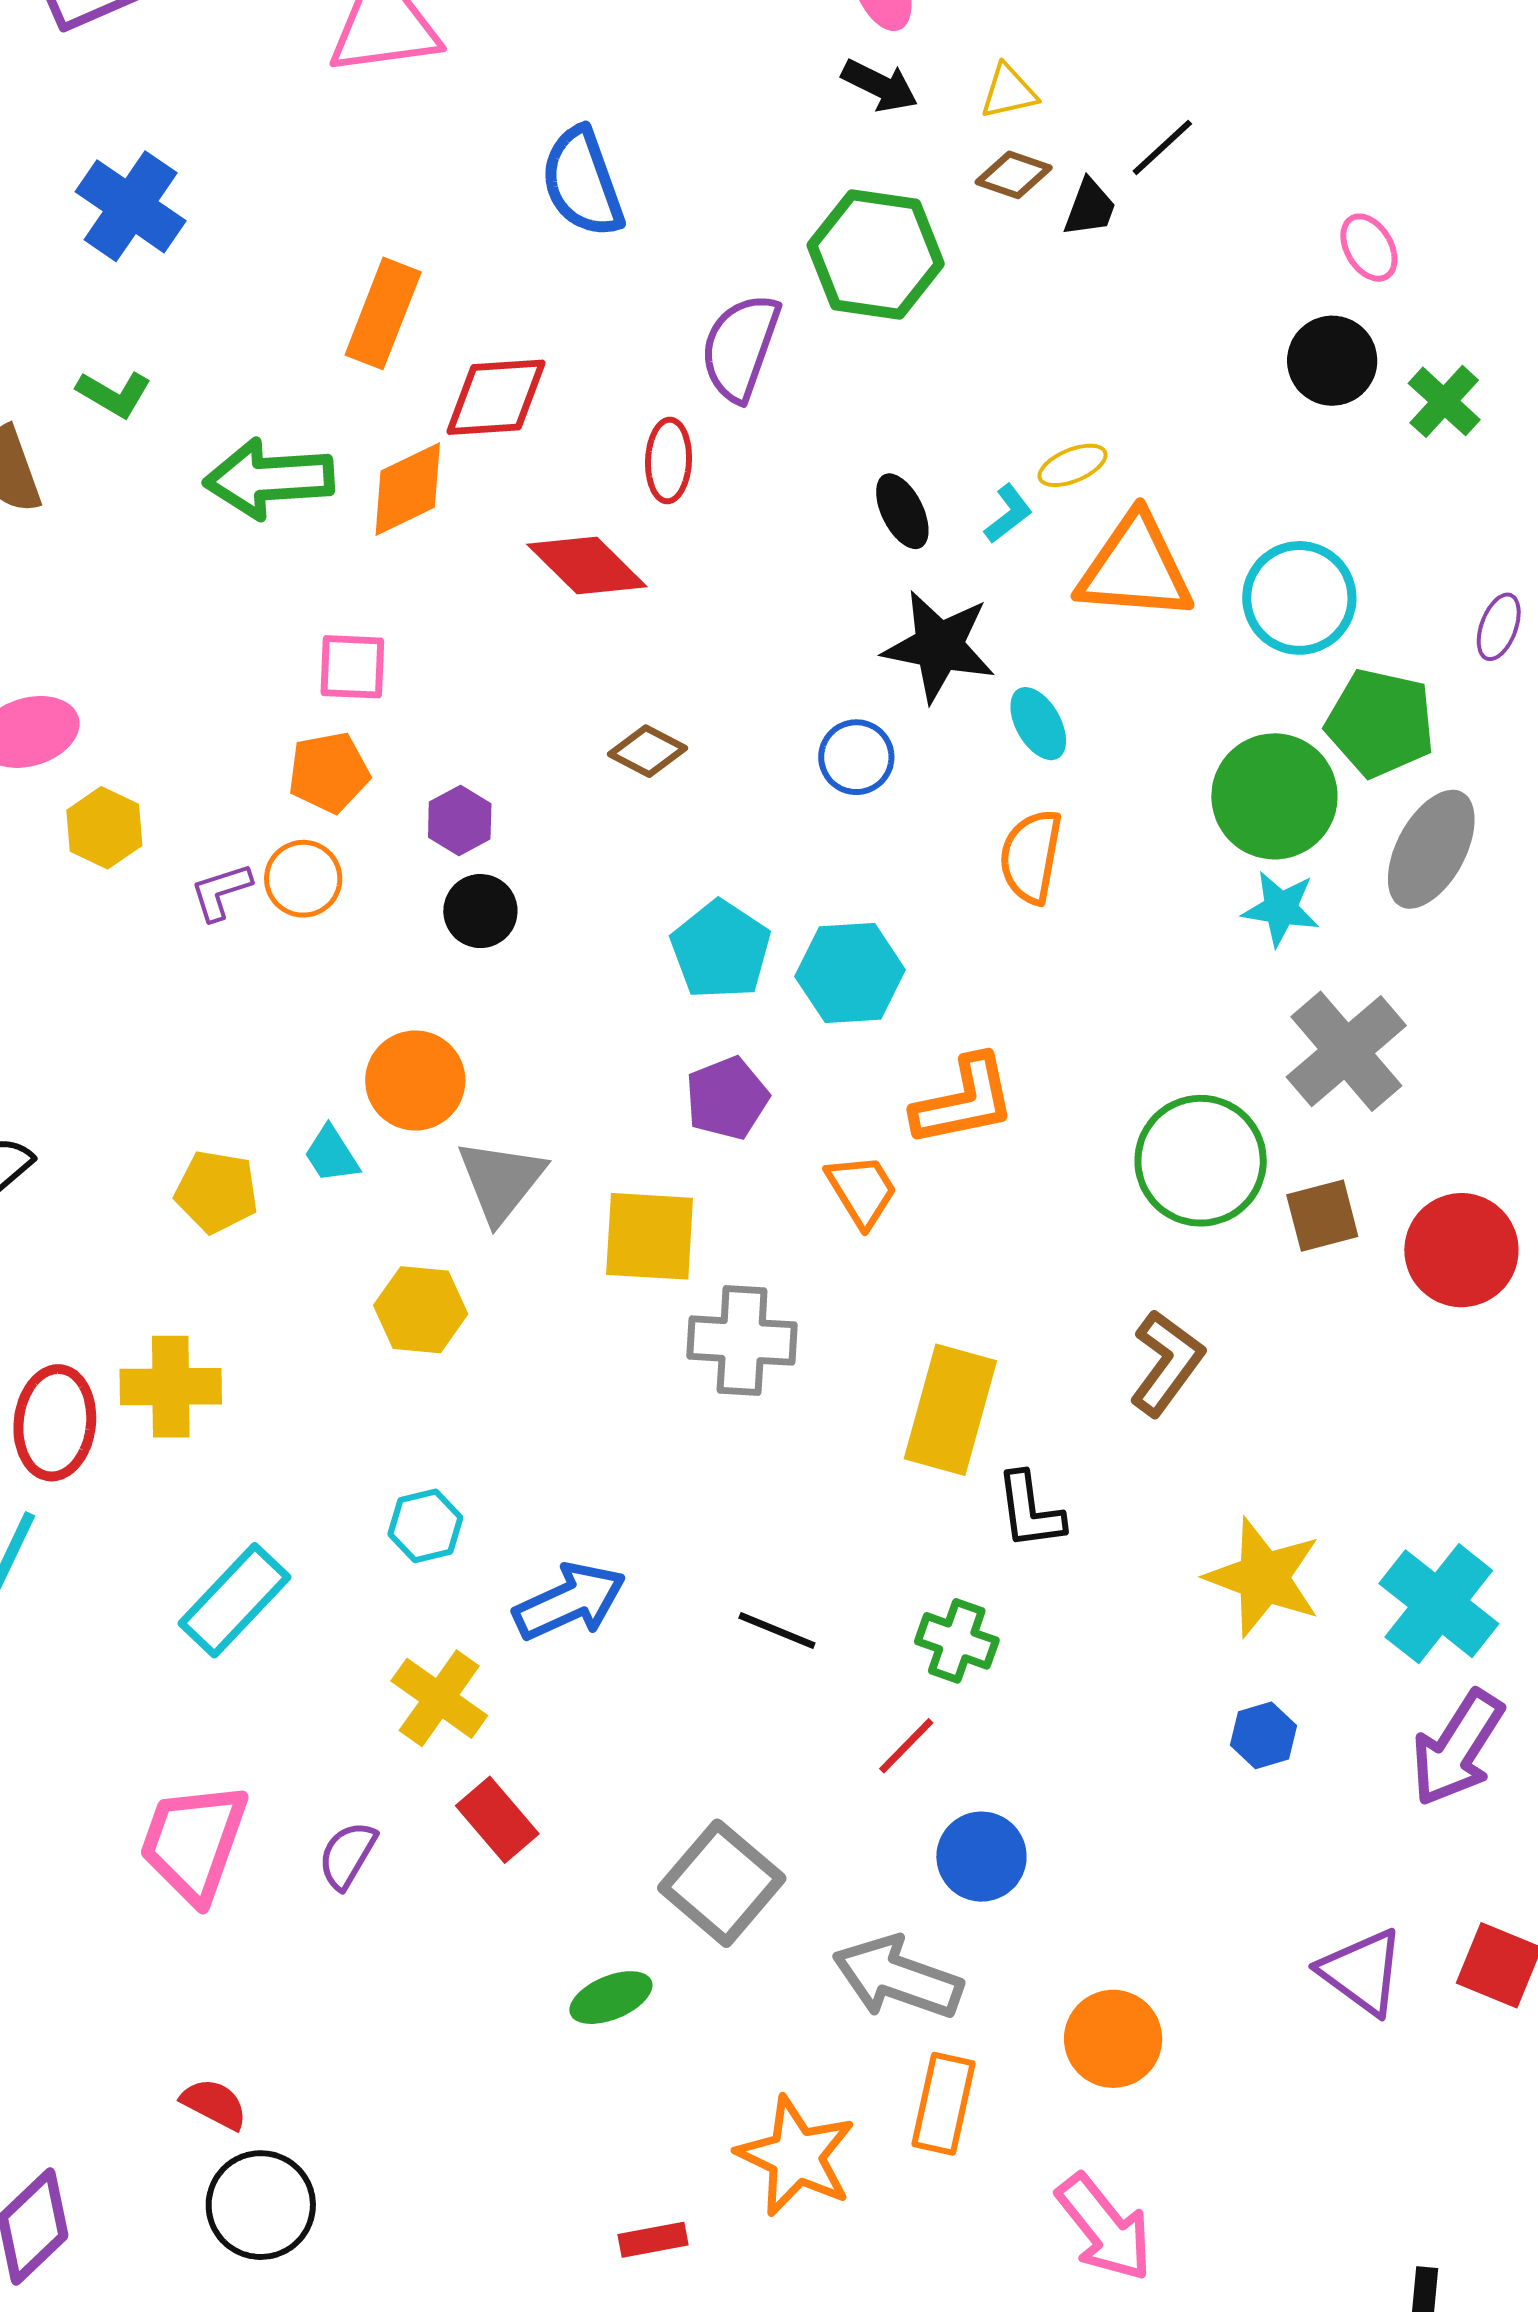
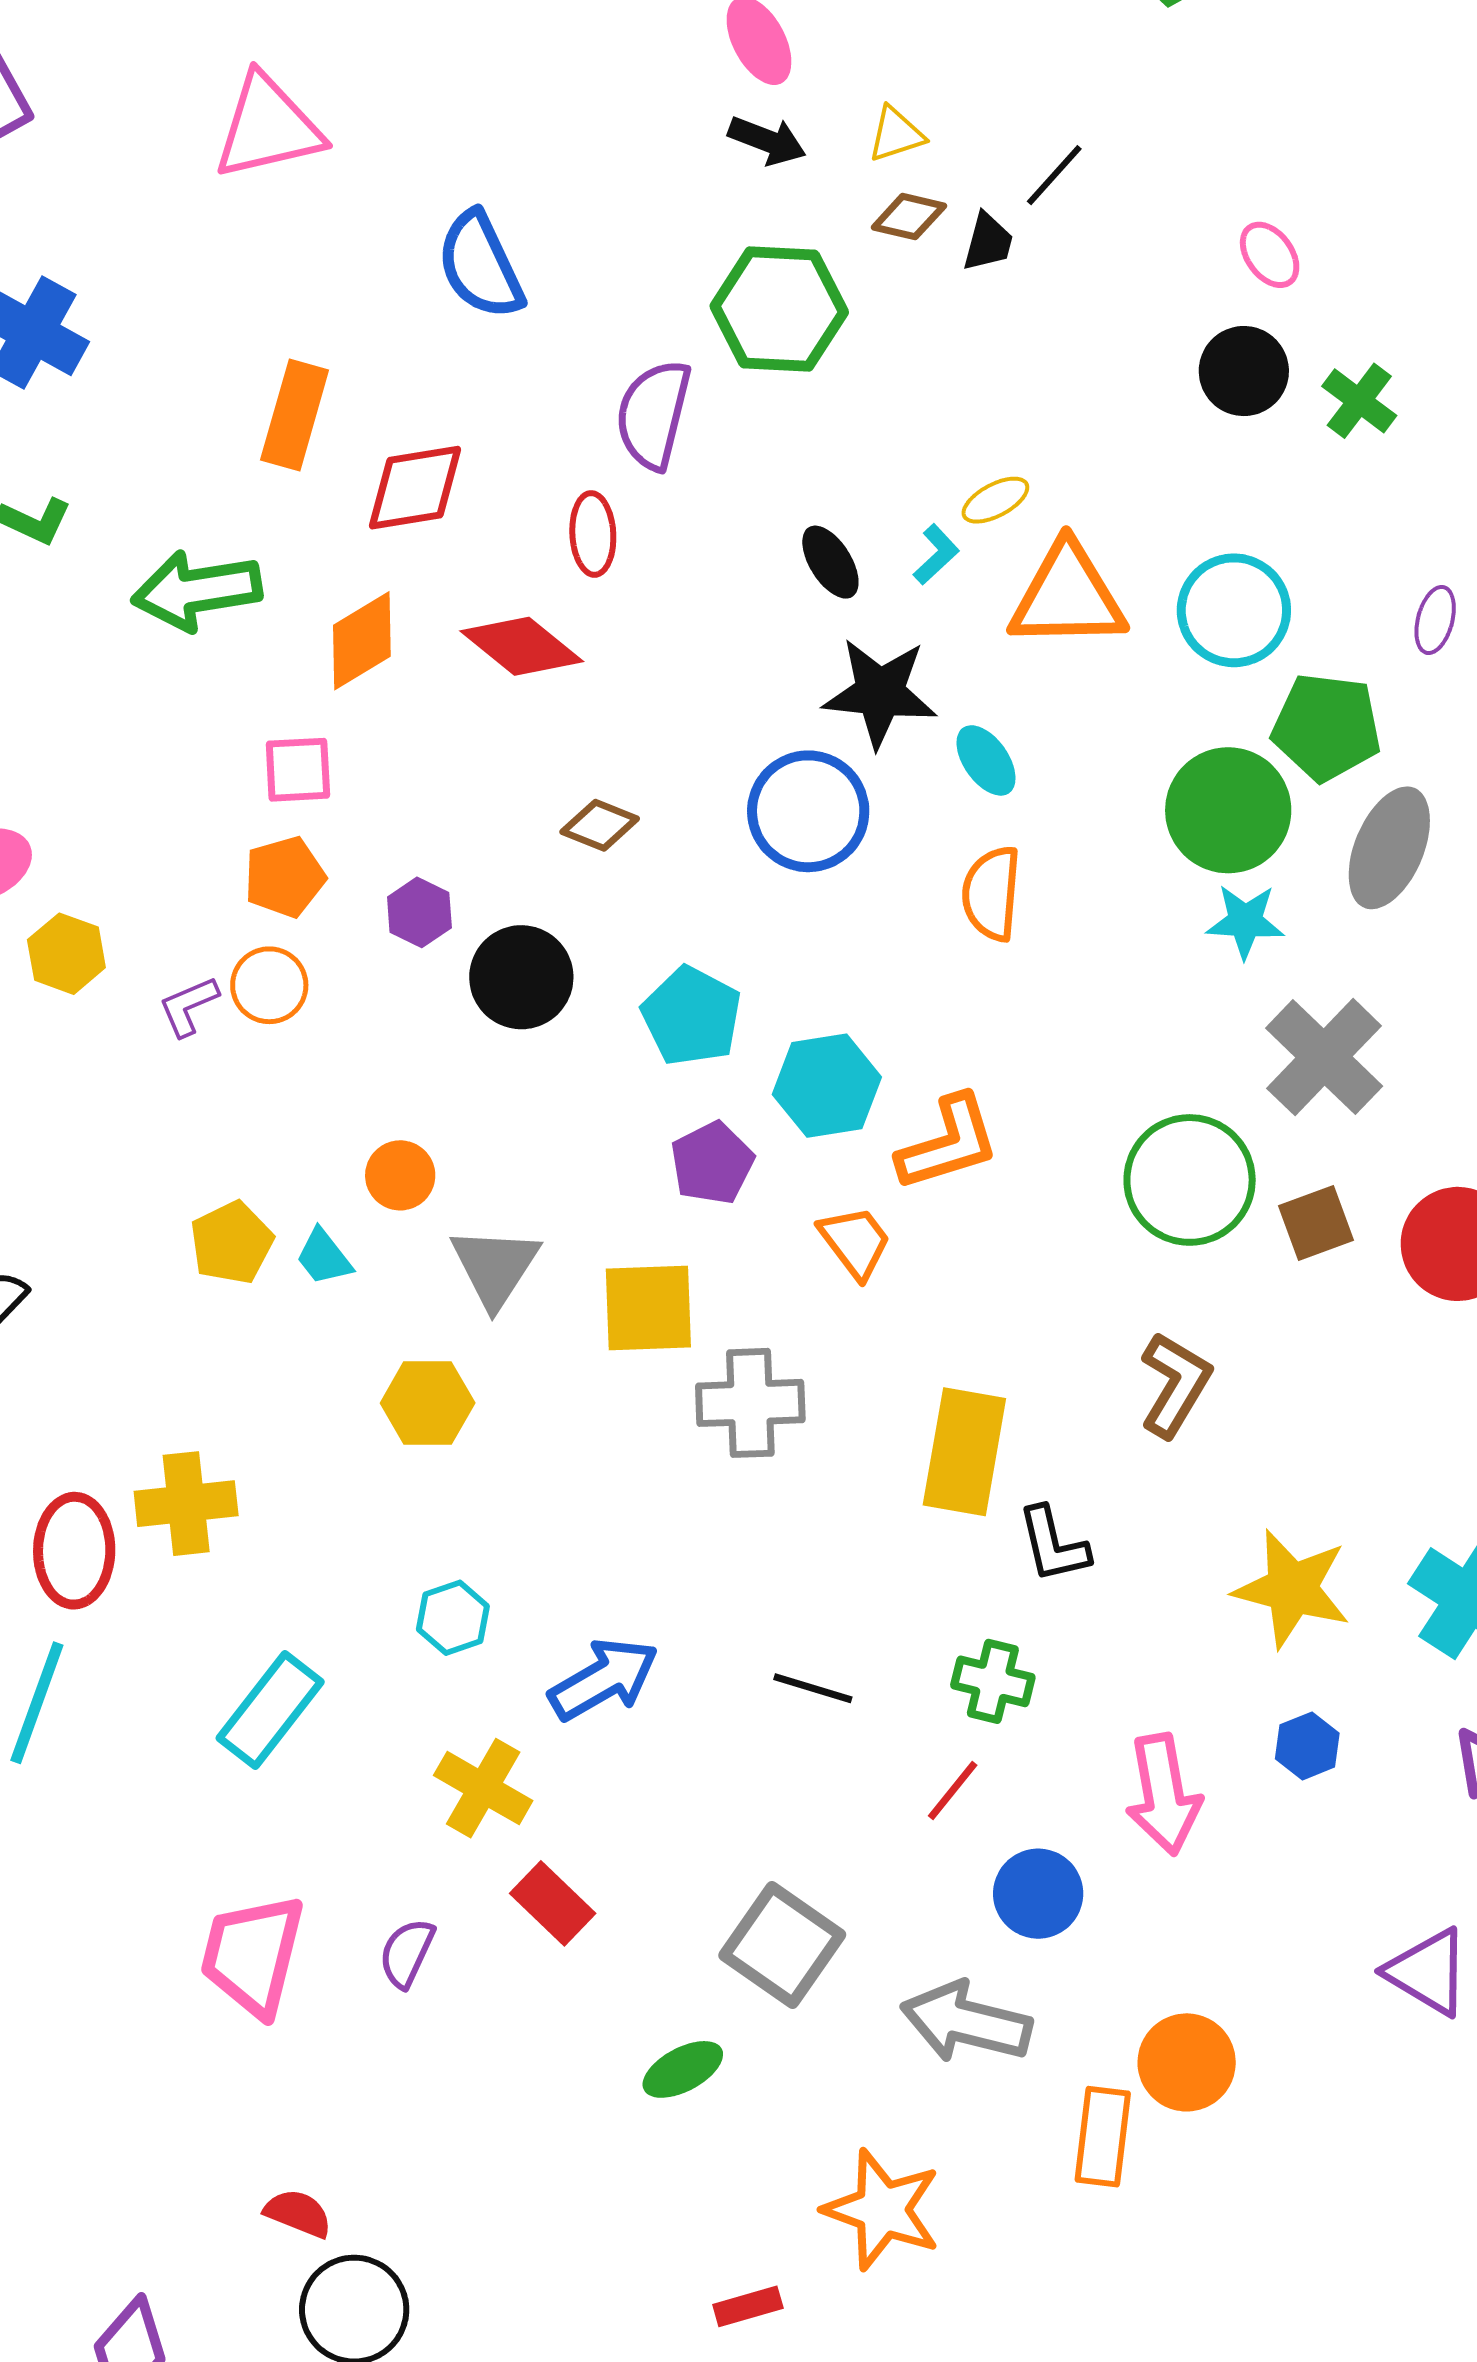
orange diamond: (408, 489) -> (362, 641), moved
blue circle: (856, 757) -> (808, 811), size x1.6
black circle: (480, 911) -> (521, 977), moved, size x1.4
cyan hexagon: (850, 973) -> (827, 1086), moved
orange circle: (415, 1080) -> (400, 1175), size x0.7
yellow pentagon: (217, 1192) -> (232, 1243), moved, turned -30
orange rectangle: (943, 2104) -> (1103, 2137), moved
pink arrow: (1104, 2228) -> (1163, 1794), moved, turned 34

